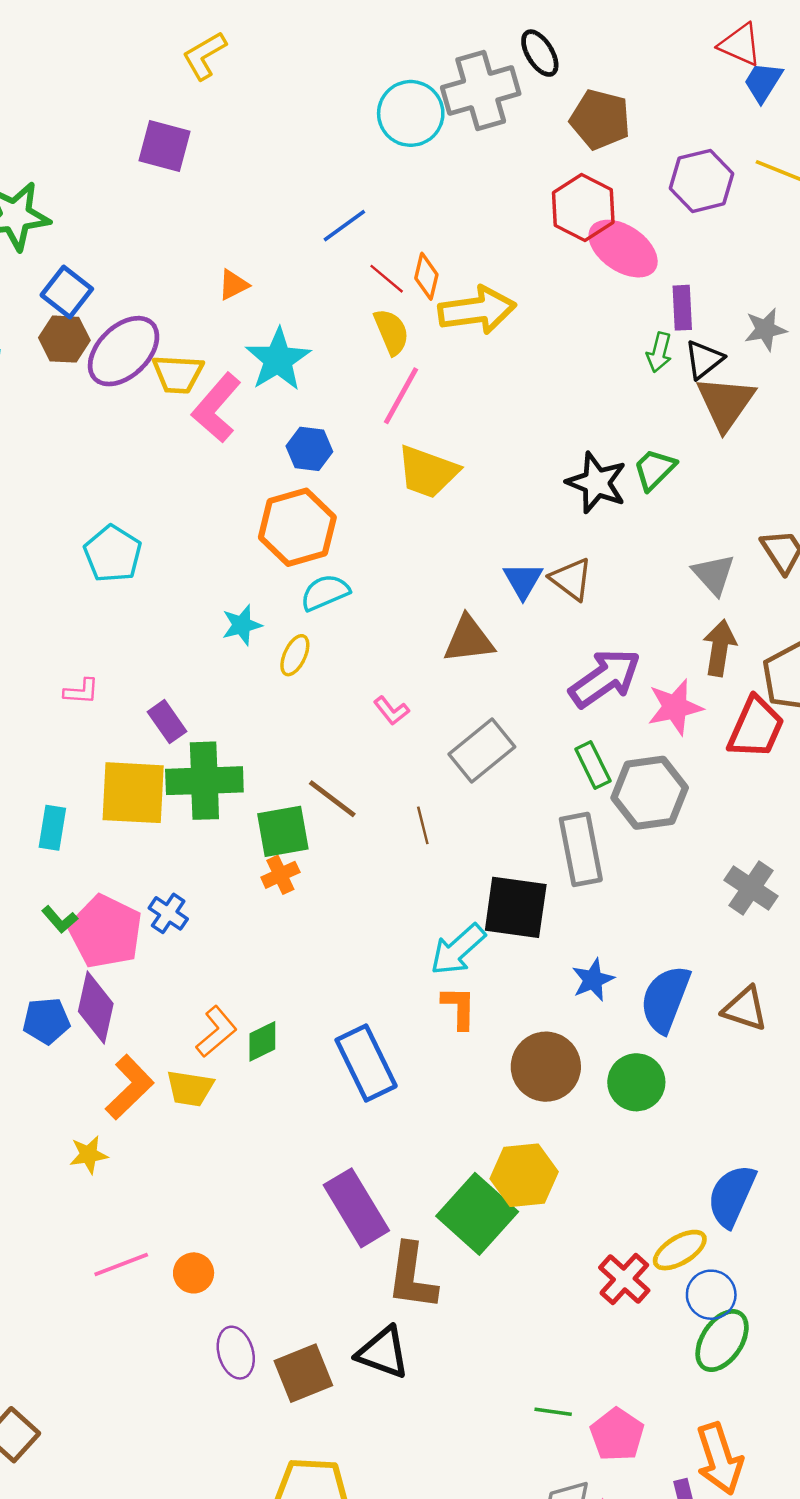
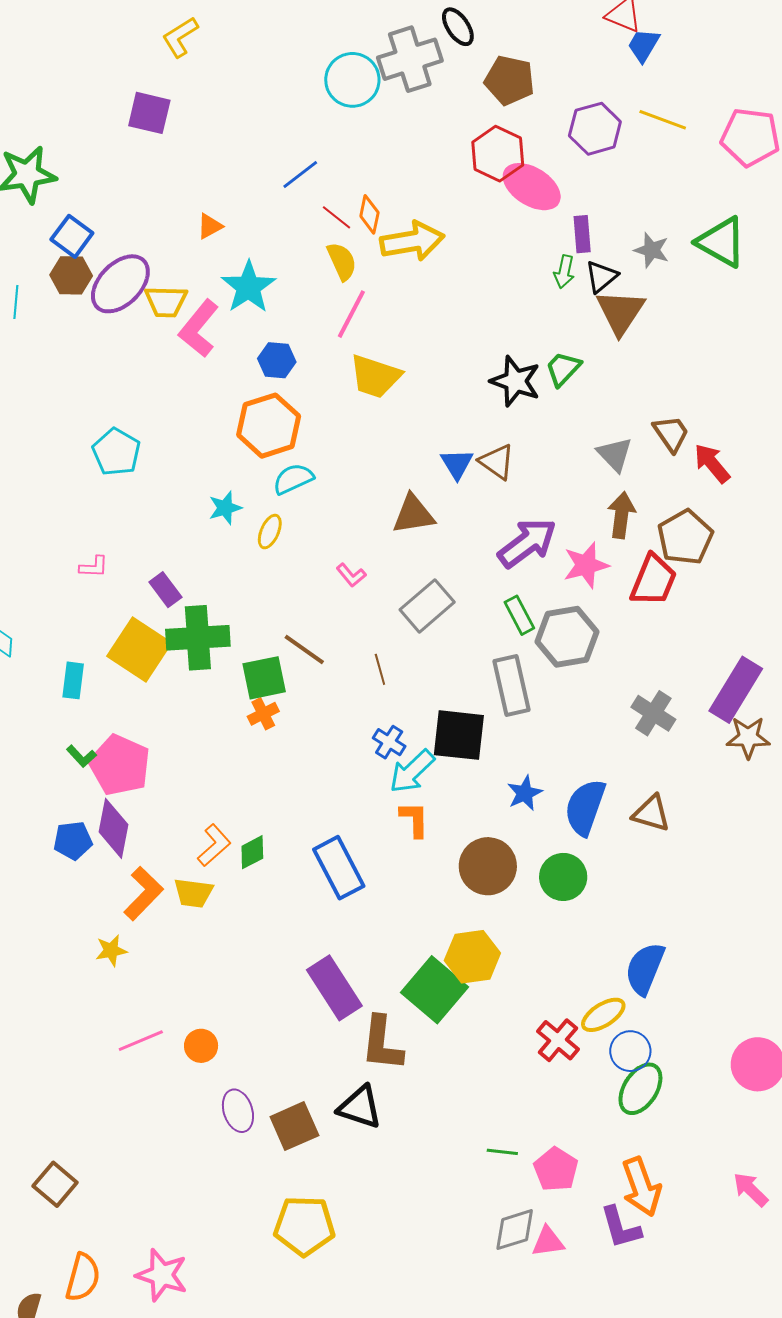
gray star: (765, 329) -> (652, 250), turned 30
yellow square: (133, 793) -> (139, 649), turned 32
blue cross: (168, 913) -> (389, 742), moved

